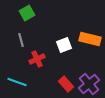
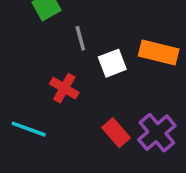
gray line: (21, 40) -> (80, 38), moved
red cross: (37, 59) -> (64, 88), turned -35

